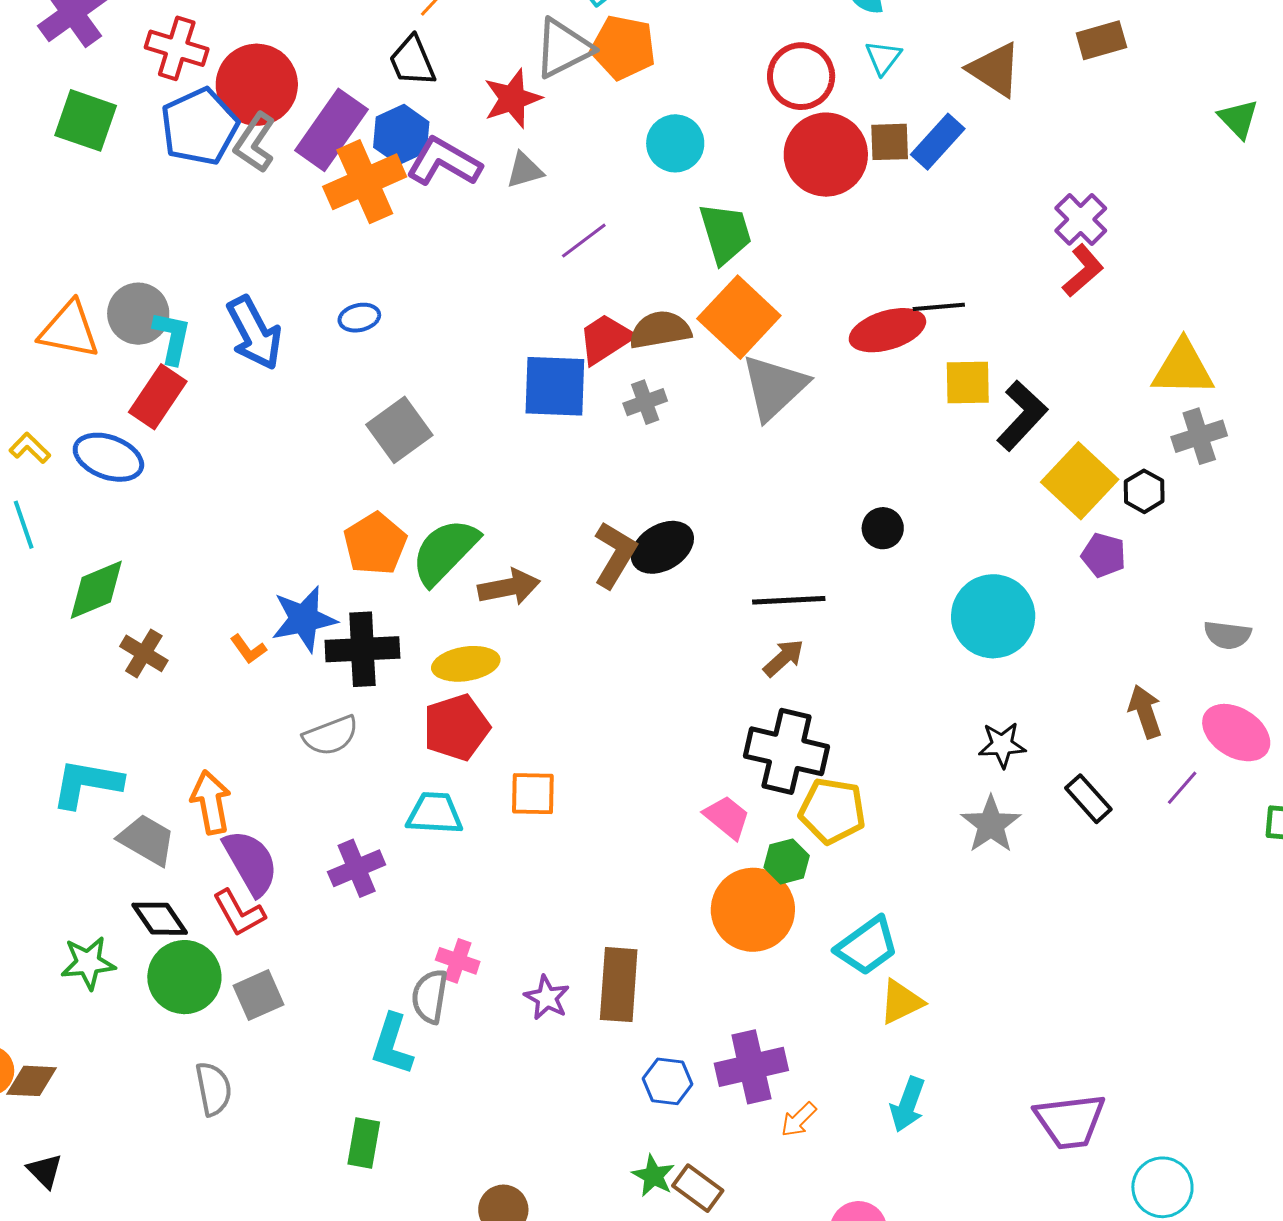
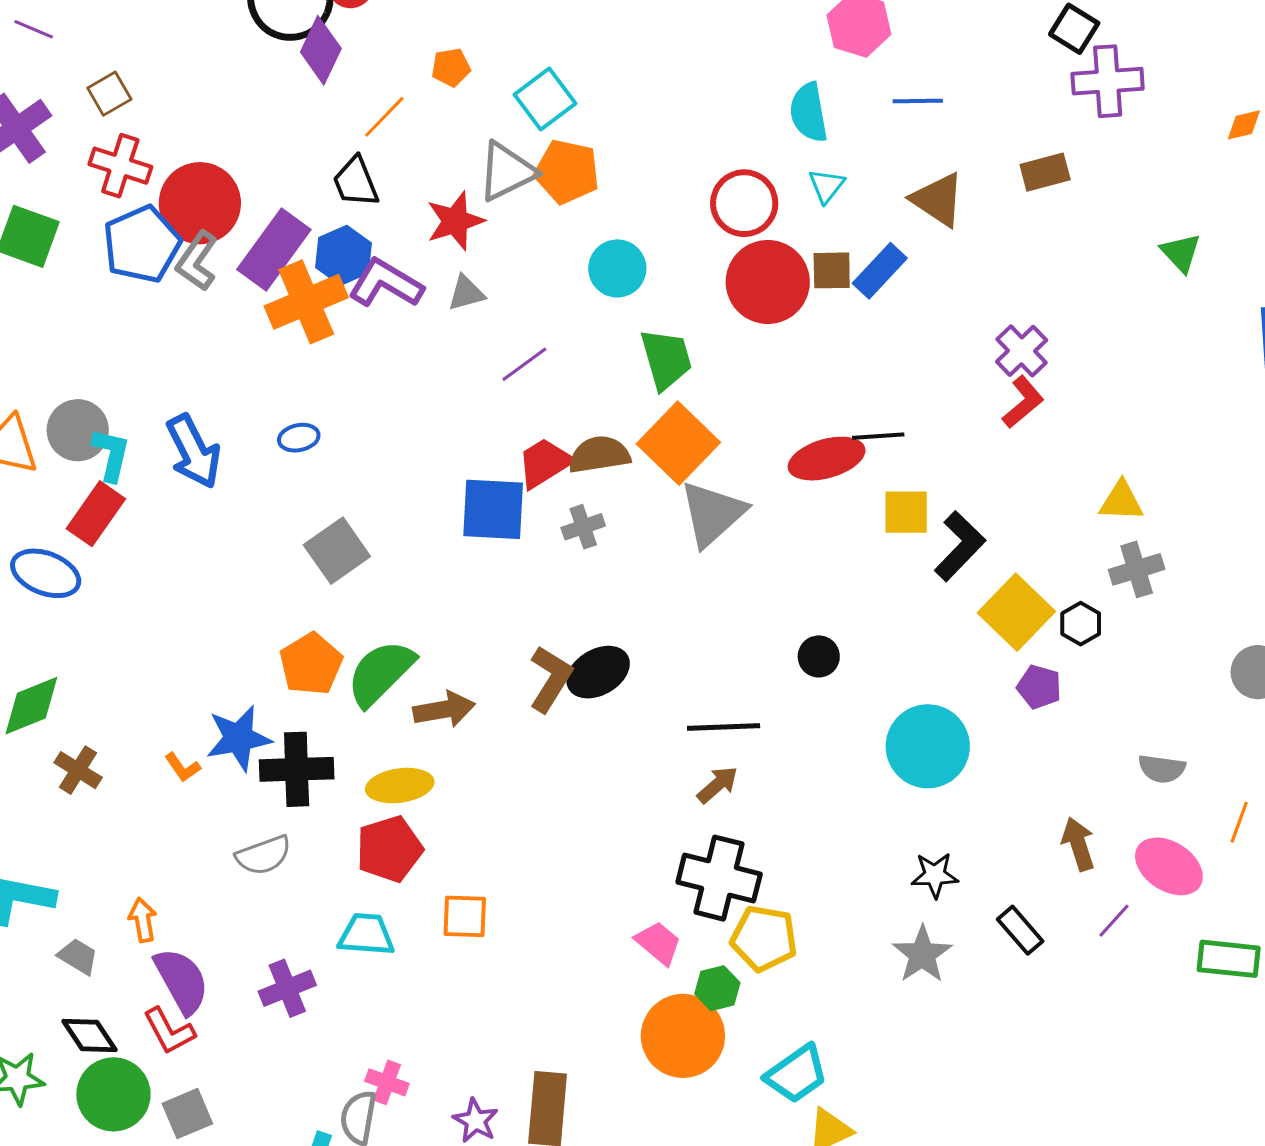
yellow triangle: (1183, 368) -> (1121, 501), size x0.7
orange arrow: (211, 802) -> (143, 920), size x0.7
gray trapezoid: (147, 840) -> (78, 957), size x0.7

